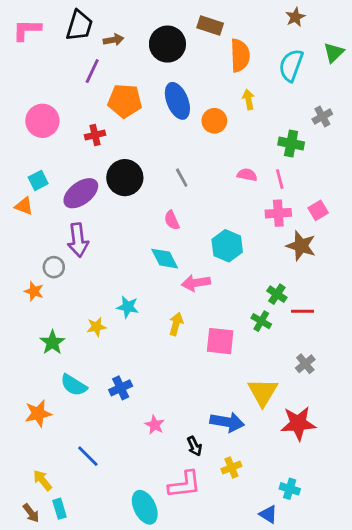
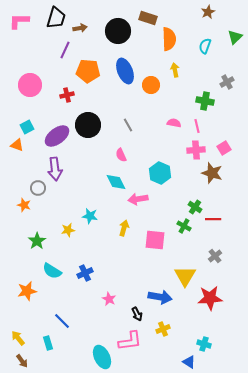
cyan semicircle: (291, 65) -> (205, 46), size x0.7
yellow arrow: (42, 480) -> (18, 338), moved
cyan rectangle: (59, 509) -> (48, 343), moved

